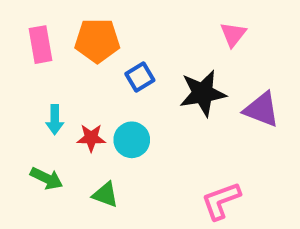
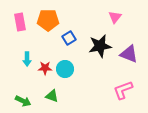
green arrow: (47, 178) -> (23, 101), moved
pink L-shape: (221, 201) -> (123, 90), moved

